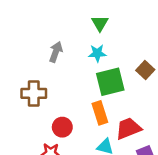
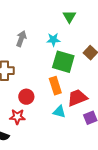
green triangle: (100, 23) -> (69, 17), moved
green square: (110, 82) -> (63, 62), turned 30

